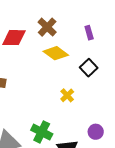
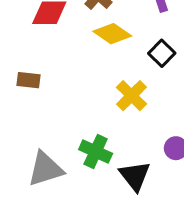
yellow cross: (67, 95) -> (131, 96), size x1.5

